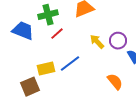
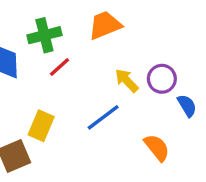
blue line: (70, 64) -> (103, 117), moved
yellow rectangle: (46, 69) -> (41, 126), turned -54

